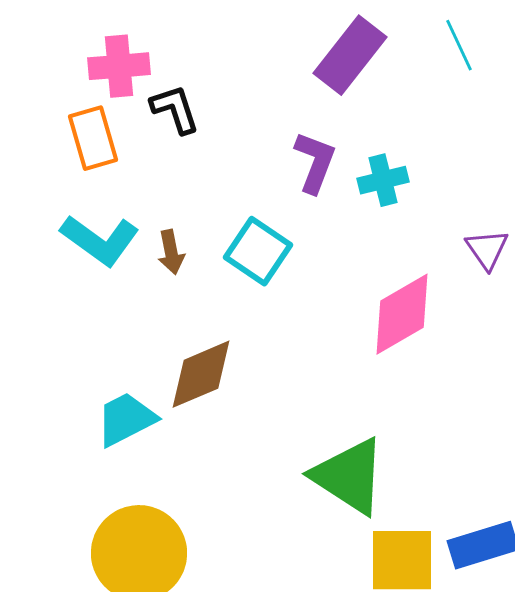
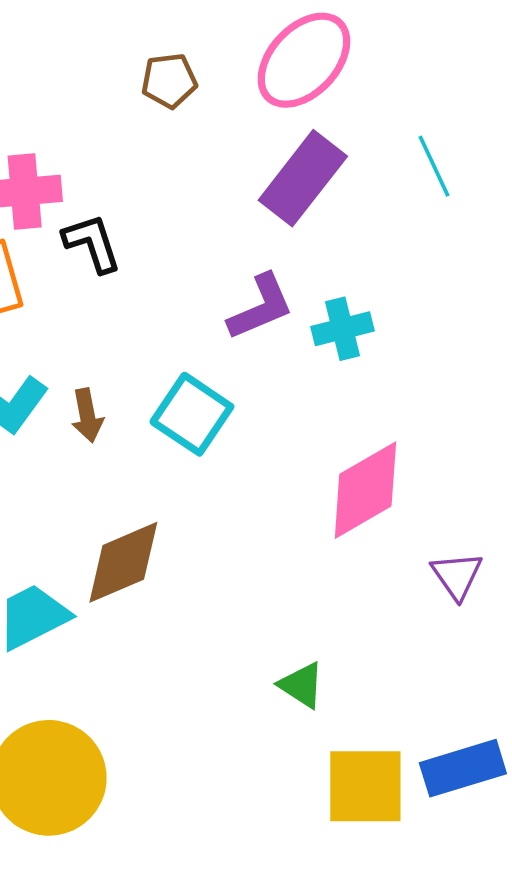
purple L-shape: (315, 162) -> (261, 307), turned 46
purple triangle: (487, 249) -> (457, 576), moved
green triangle: (349, 476) -> (302, 685), size x0.5

